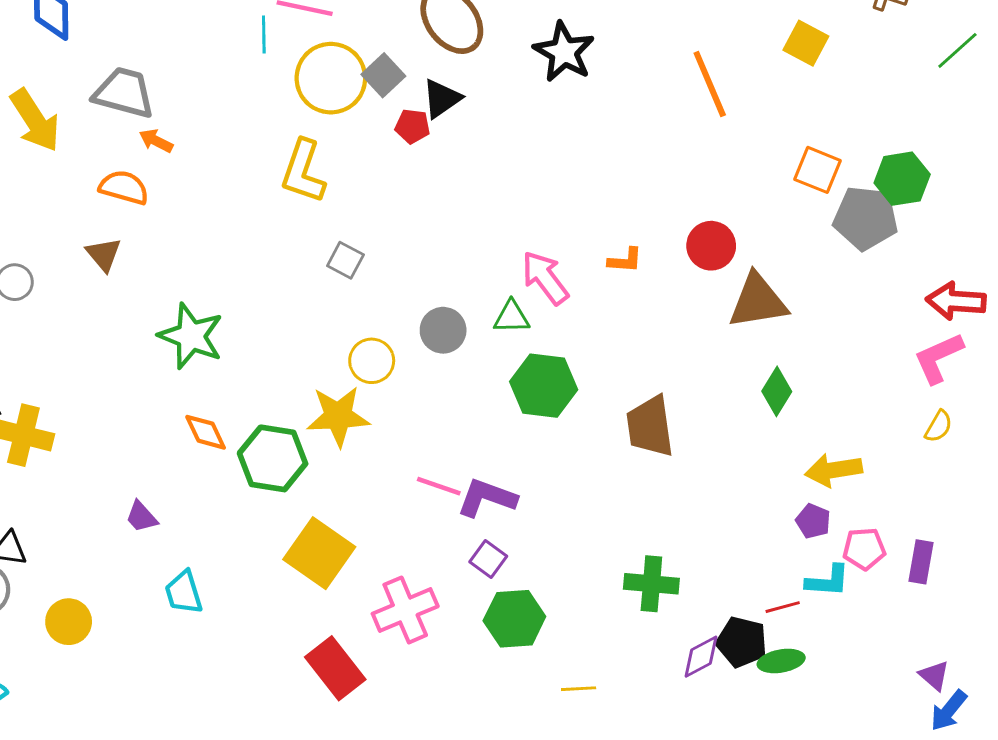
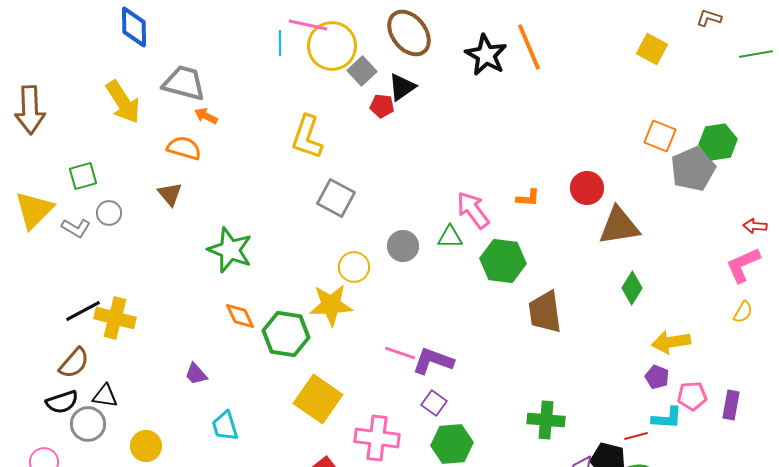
green line: (957, 50) -> (756, 54), turned 32
yellow circle: (331, 78) -> (332, 46), moved
orange line: (710, 84) -> (529, 47), moved
gray pentagon: (866, 218) -> (693, 169), turned -30
gray square: (345, 260) -> (336, 198), size x1.5
red arrow: (956, 301) -> (755, 226), size x0.6
green hexagon: (544, 386) -> (503, 261), moved
pink cross: (405, 610) -> (377, 438), turned 30

